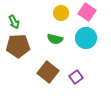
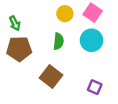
green semicircle: (55, 39) -> (58, 41), turned -98
purple square: (76, 77) -> (95, 87), moved, turned -32

